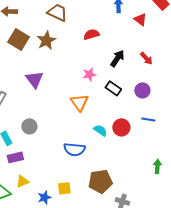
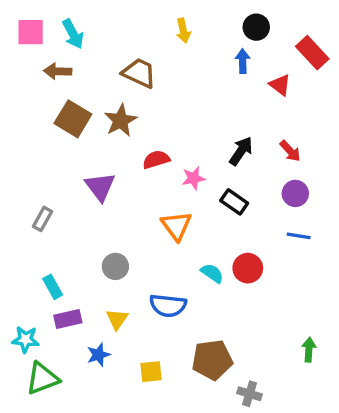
red semicircle: (91, 34) -> (156, 160), moved
purple circle: (142, 90) -> (295, 193), moved
blue line: (148, 119) -> (299, 236), moved
gray circle: (29, 126) -> (115, 266), moved
green arrow: (157, 166) -> (309, 350), moved
yellow triangle: (22, 181) -> (117, 319), moved, turned -32
blue star: (44, 197) -> (98, 355), moved

